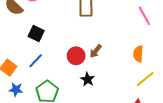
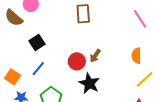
black square: (36, 34) -> (37, 43), turned 35
black star: (88, 79) -> (89, 83), size x1.5

